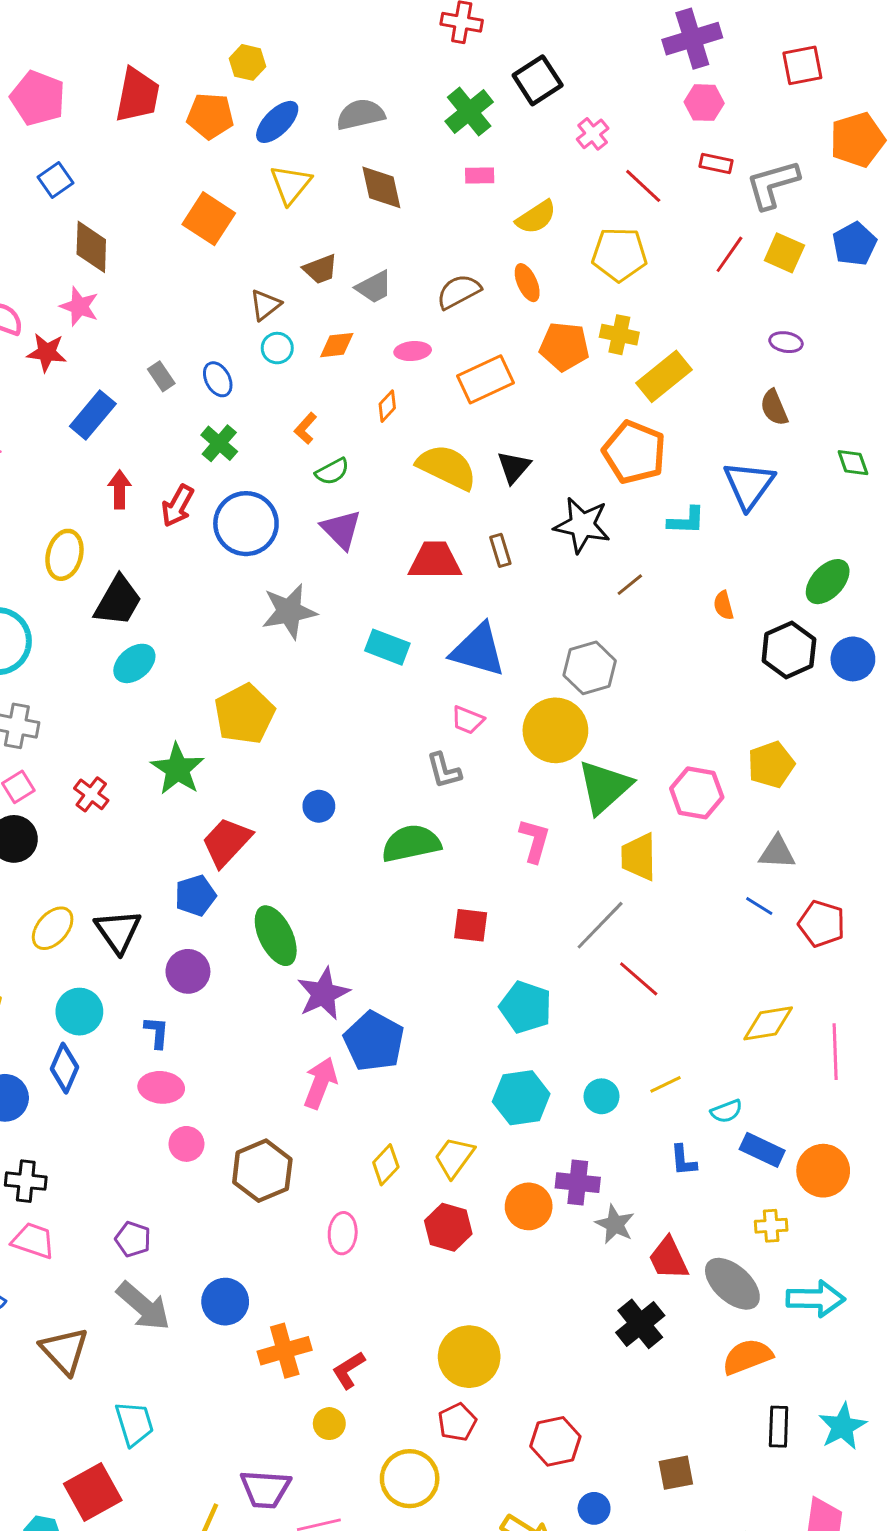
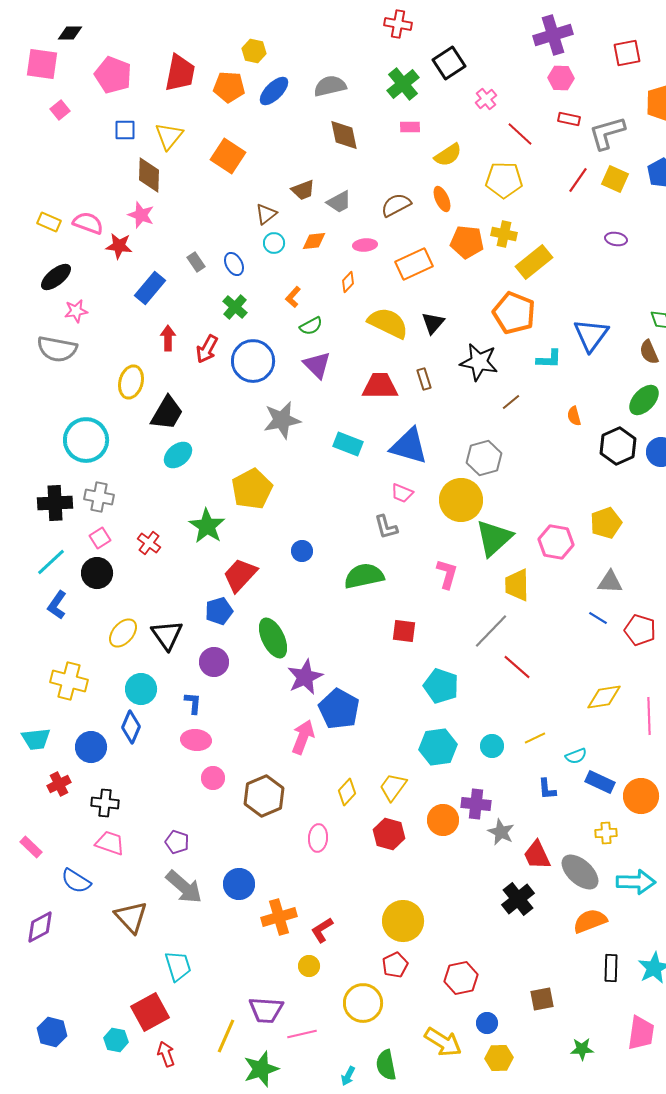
blue square: (56, 180) -> (125, 130), turned 35
yellow triangle: (291, 184) -> (169, 136), moved
brown semicircle: (774, 408) -> (649, 352), moved

